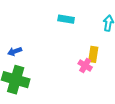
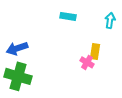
blue arrow: (15, 51) -> (17, 48), size x1.5

